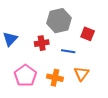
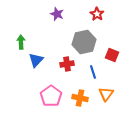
blue line: (68, 51) -> (93, 72), turned 64

